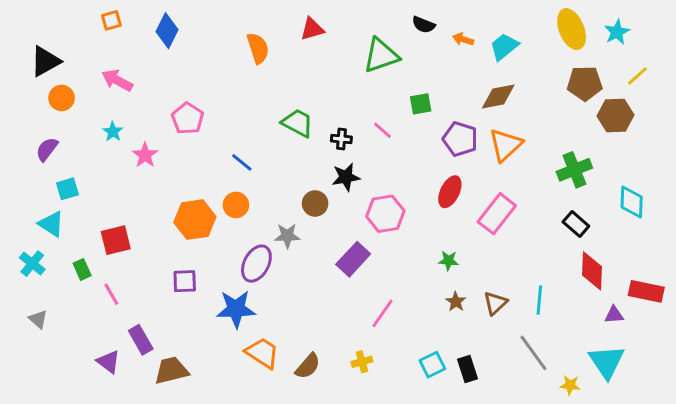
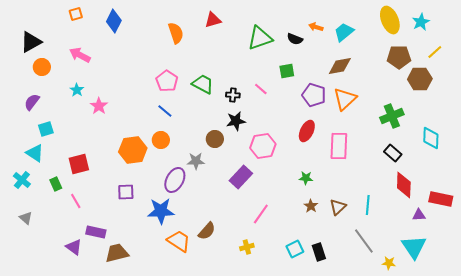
black semicircle: (424, 25) -> (295, 39), moved
pink pentagon: (188, 118) -> (167, 81), moved
pink rectangle: (497, 214) -> (339, 146), turned -36
purple rectangle: (141, 340) -> (96, 232), turned -48
brown semicircle: (308, 366) -> (207, 231), moved

